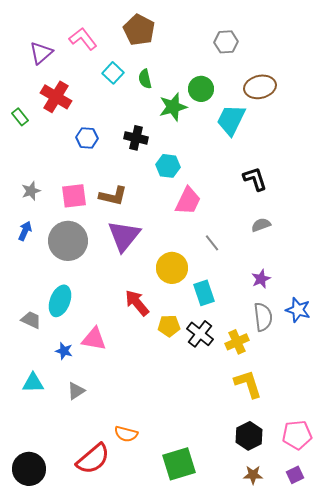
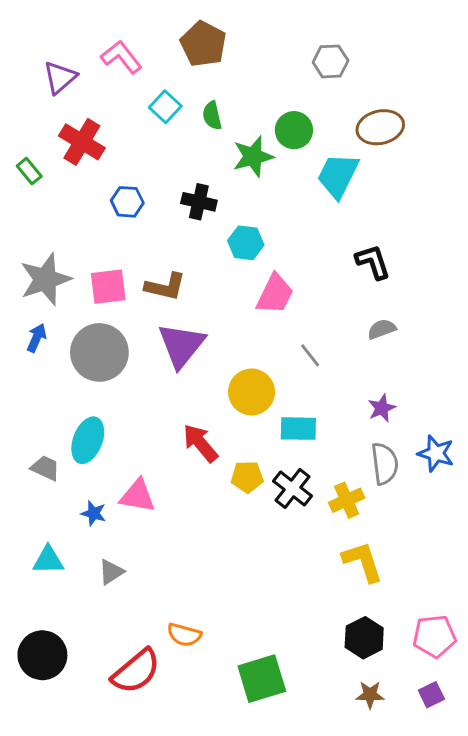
gray star: (31, 191) -> (45, 279), size x1.8
cyan rectangle: (204, 293) -> (298, 429), turned -70
black circle: (29, 469) -> (42, 655), moved

